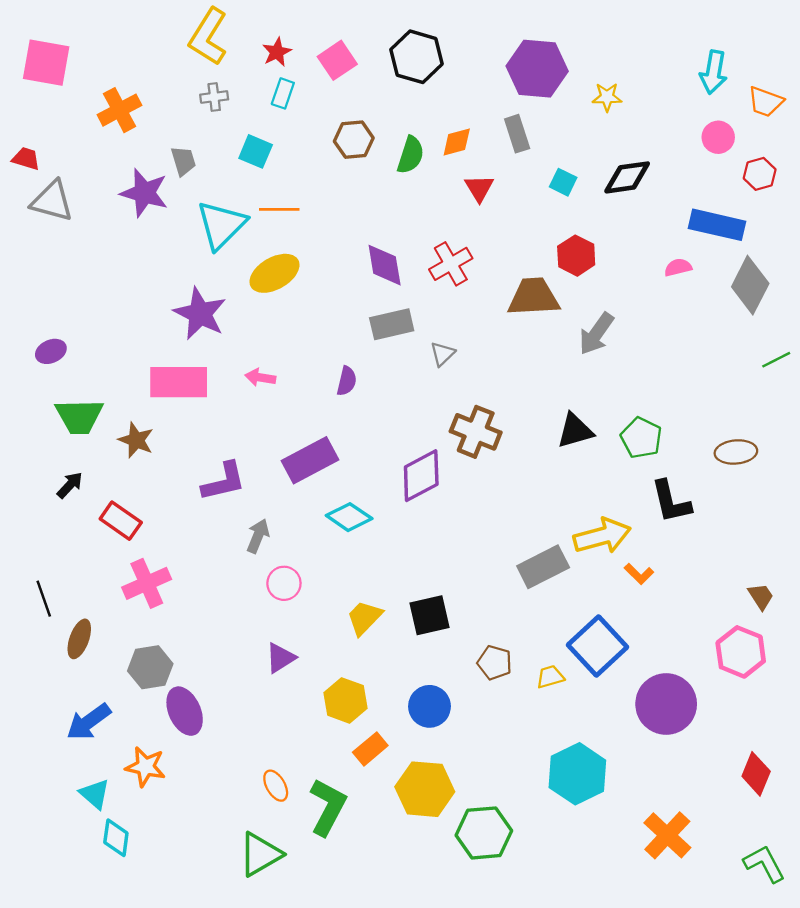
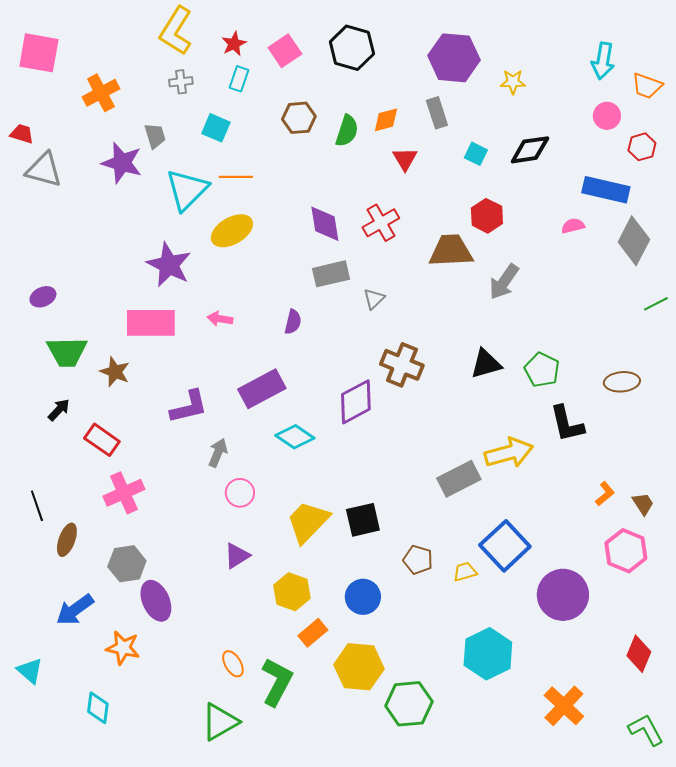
orange L-shape: (639, 574) -> (605, 494), moved, turned -85
yellow trapezoid: (364, 618) -> (308, 522), size x1.4
cyan triangle: (95, 794) -> (30, 671), moved

